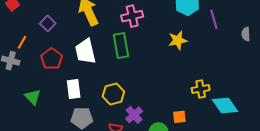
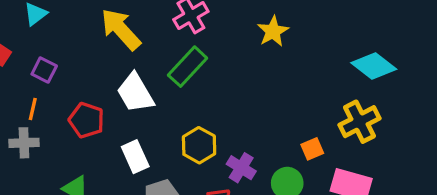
purple square: (48, 23) -> (44, 70), moved
green rectangle: (121, 46) -> (188, 67), turned 70
yellow cross: (201, 89) -> (359, 122), moved, size x1.4
cyan diamond: (225, 106) -> (374, 66), moved

